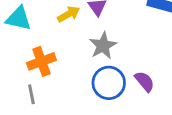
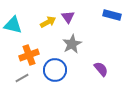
blue circle: (109, 83) -> (55, 70), moved
gray line: (31, 94) -> (22, 78), turned 72

